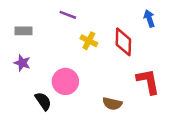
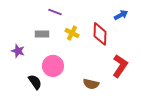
blue arrow: (149, 19) -> (121, 15), turned 80
gray rectangle: (23, 31) -> (42, 34), moved
red L-shape: (148, 81) -> (120, 66), turned 45

